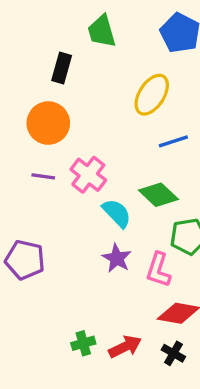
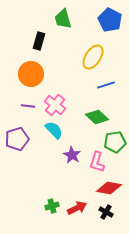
cyan semicircle: (117, 213) -> (54, 130), moved
purple pentagon: (25, 260) -> (17, 139), moved, turned -30

